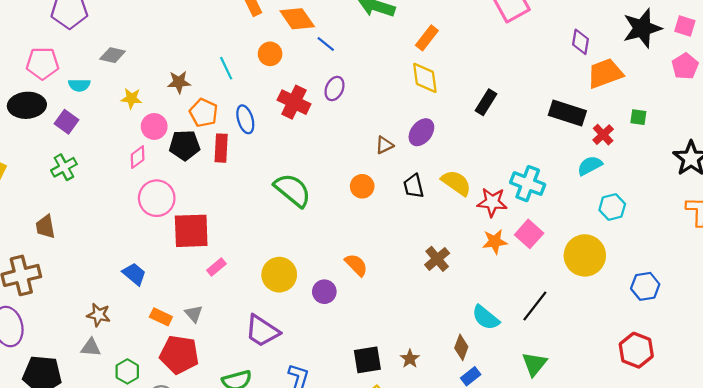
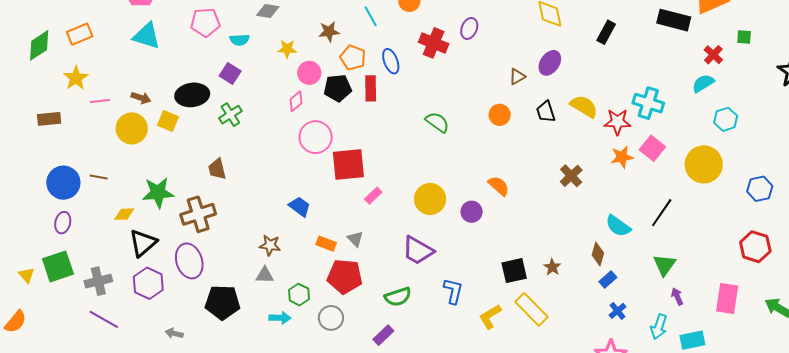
black ellipse: (27, 105) -> (192, 95), moved
black rectangle: (567, 113) -> (674, 20), moved
green semicircle: (293, 190) -> (437, 122), size x0.7

